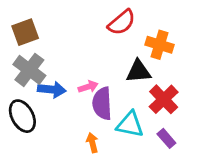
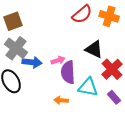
orange cross: (159, 45) -> (109, 16), moved
black triangle: (138, 71) -> (94, 49), turned 30
orange arrow: (92, 143) -> (61, 100), turned -72

